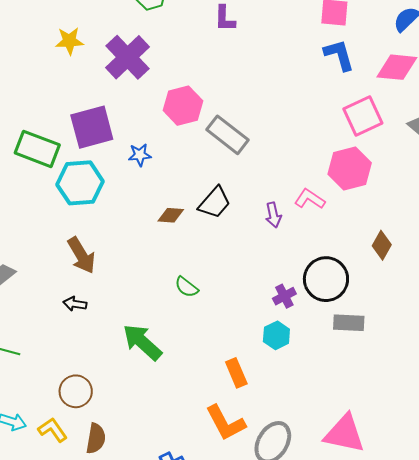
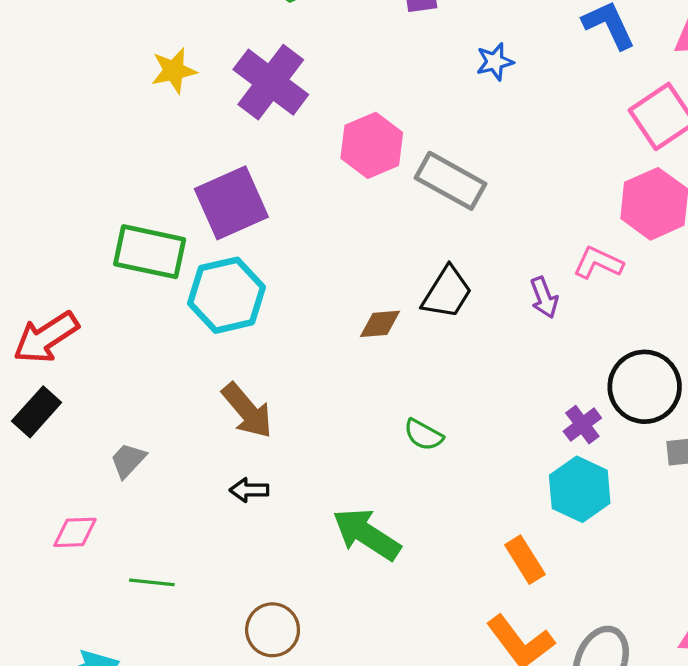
blue star: (140, 155) -> (495, 62), moved
cyan hexagon: (276, 335) -> (580, 489), size x1.4

